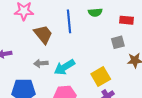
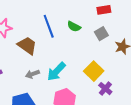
green semicircle: (95, 12) -> (74, 26), moved, turned 48

